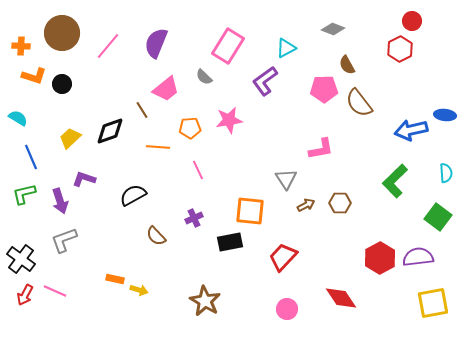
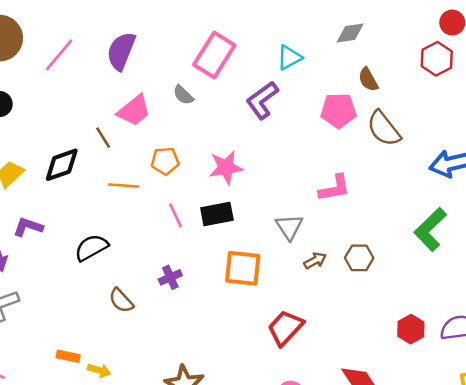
gray diamond: (333, 29) -> (350, 33), turned -30
pink star: (229, 120) -> (226, 167), moved
black rectangle: (230, 242) -> (217, 214), moved
red hexagon: (380, 258) -> (411, 329), size x0.7

